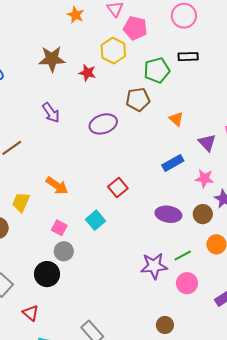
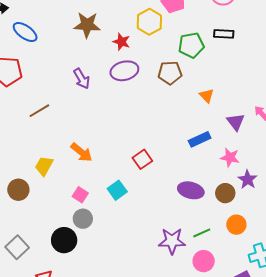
purple ellipse: (103, 124) -> (124, 71), moved

